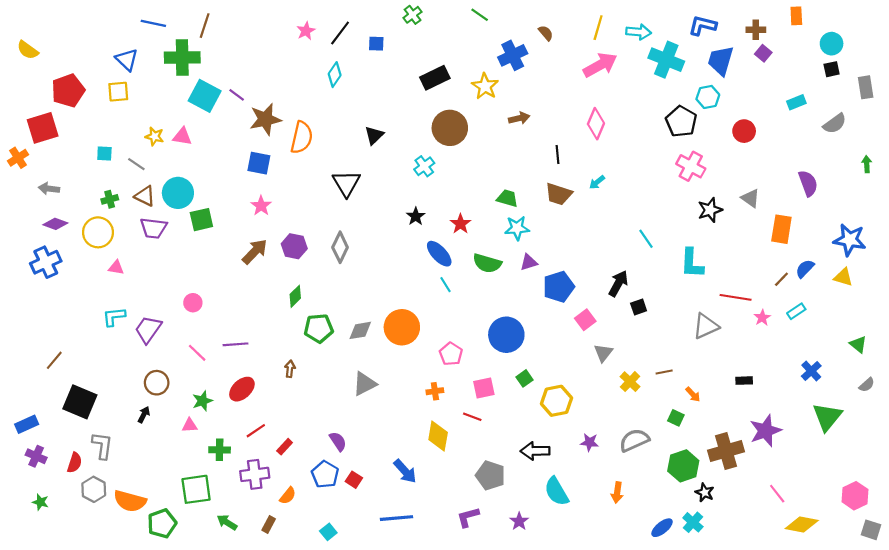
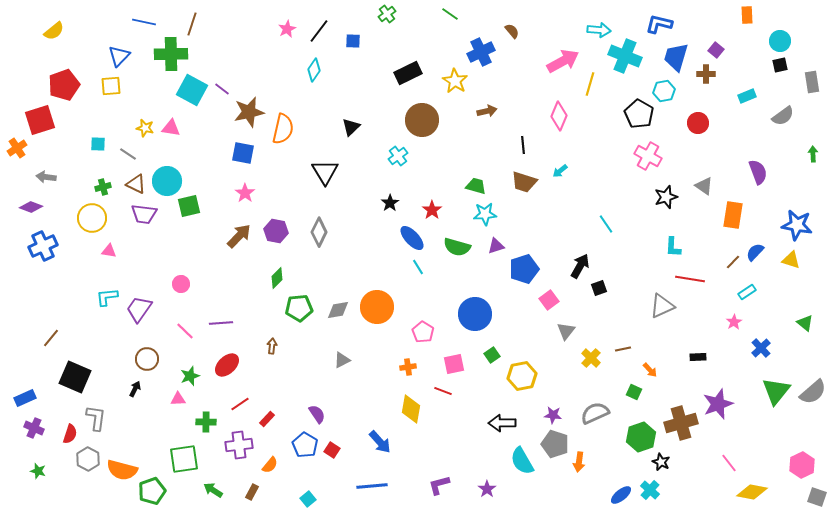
yellow line: (598, 28) -> (590, 84), moved
brown cross: (756, 30) -> (706, 74), moved
yellow semicircle: (28, 50) -> (54, 31), moved, turned -75
blue triangle: (127, 60) -> (119, 56), turned 30
purple diamond: (55, 224) -> (31, 207), moved
cyan L-shape: (692, 263) -> (673, 247), moved, size x0.7
pink star: (762, 318) -> (734, 322), moved
gray triangle: (365, 384) -> (342, 360), size x0.7
gray semicircle: (867, 385) -> (813, 392), moved, size x1.8
gray pentagon: (490, 475) -> (555, 444), moved

